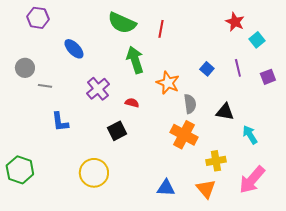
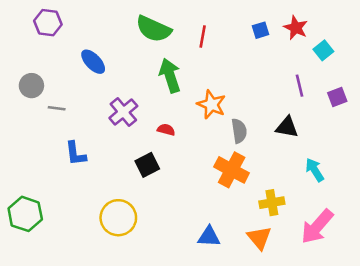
blue square: (207, 69) -> (261, 30), moved, turned 32
black triangle: (225, 112) -> (287, 127), moved

